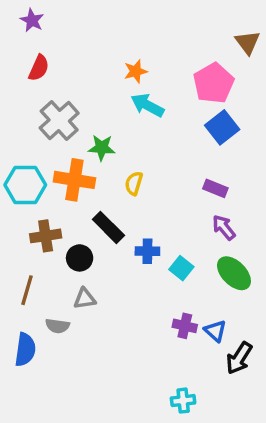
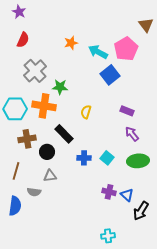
orange star: (136, 71) -> (71, 43), moved
cyan arrow: (147, 105) -> (98, 52), moved
blue square: (222, 127) -> (110, 75), moved
yellow semicircle: (134, 183) -> (86, 112), moved
blue cross: (147, 251) -> (84, 158), moved
green ellipse: (234, 273) -> (138, 161), turned -50

